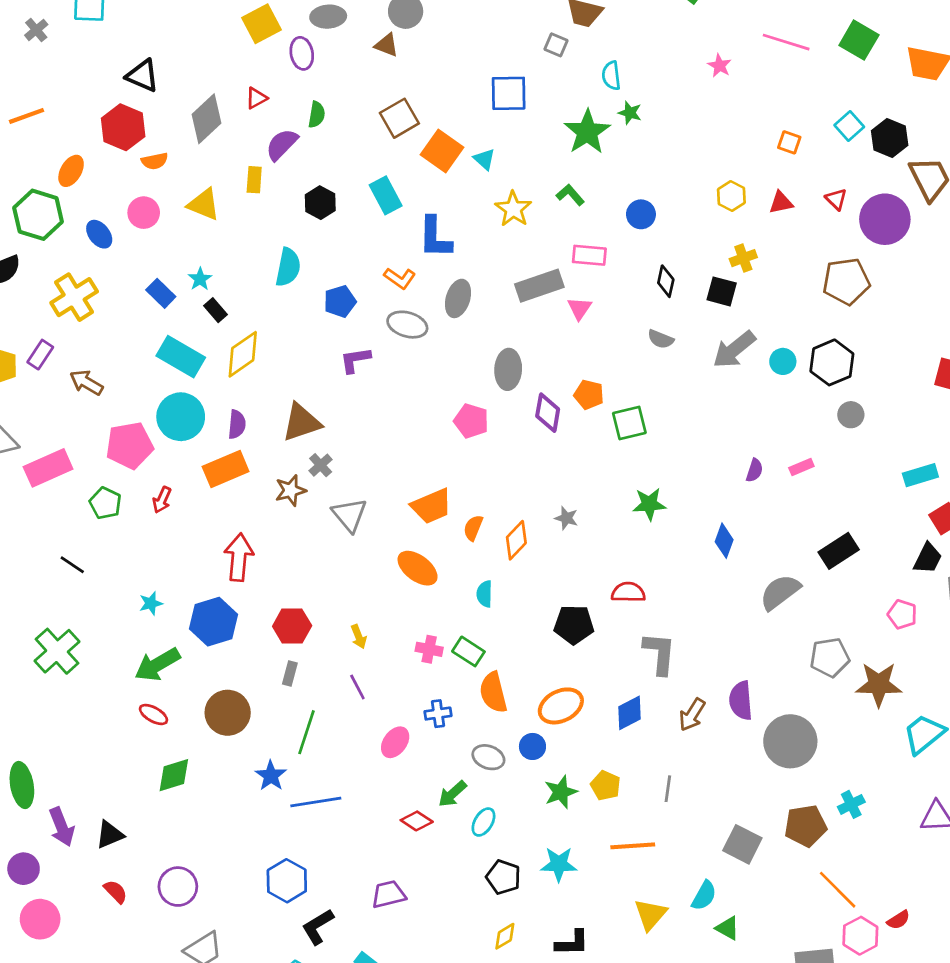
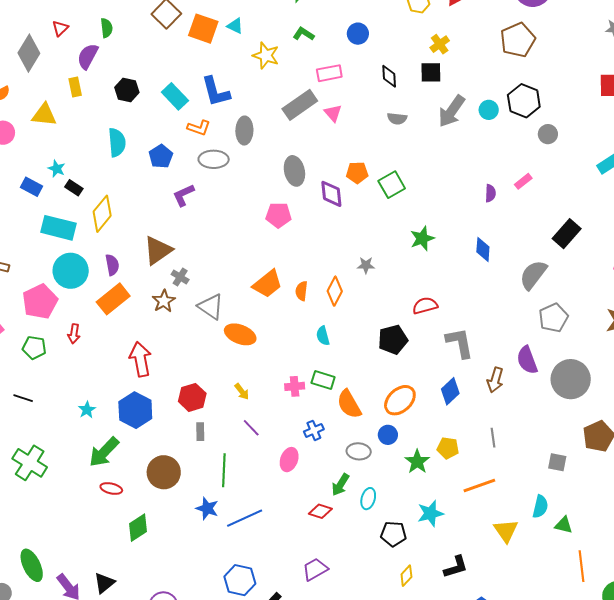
cyan rectangle: (386, 195) -> (175, 96), moved
orange ellipse: (418, 568) -> (240, 334), moved
gray pentagon: (830, 657) -> (553, 318), moved
gray square: (742, 844) -> (557, 462), size x0.7

